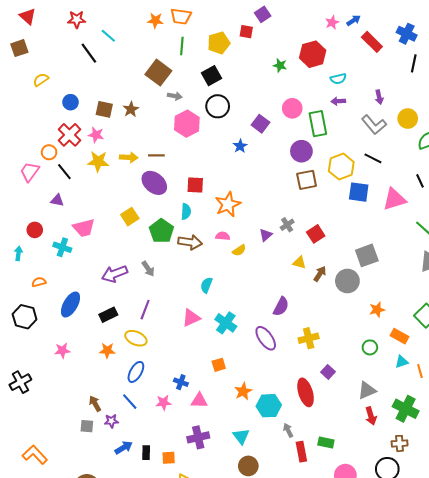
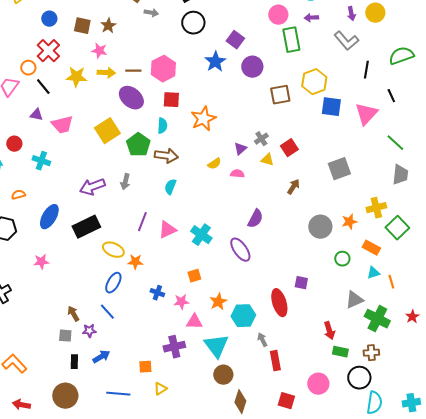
pink circle: (292, 108) -> (278, 15), moved
yellow circle: (408, 119) -> (375, 13), moved
pink hexagon: (187, 124) -> (163, 69), moved
pink star: (96, 135) -> (99, 51), moved
blue star: (240, 146) -> (215, 62), size x1.5
purple circle: (301, 151) -> (252, 67), moved
black line: (373, 158) -> (366, 70), moved, turned 72
pink triangle: (394, 199) -> (366, 114), turned -30
yellow square: (130, 217) -> (107, 131), size x1.4
pink trapezoid: (84, 228) -> (62, 125), moved
pink semicircle: (223, 236) -> (237, 174), moved
yellow triangle: (299, 263) -> (267, 160), moved
gray arrow: (148, 269) -> (125, 182), turned 49
gray circle: (347, 281) -> (320, 227), moved
cyan semicircle: (206, 285) -> (170, 187), moved
purple line: (145, 310) -> (142, 222), moved
black rectangle: (108, 315) -> (86, 227), size x1.5
yellow cross: (309, 338) -> (376, 208), moved
orange star: (107, 350) -> (135, 262), moved
purple square: (328, 372) -> (301, 283), turned -32
gray triangle: (367, 390) -> (354, 300), moved
pink triangle: (199, 401) -> (194, 322), moved
pink star: (163, 403) -> (181, 302), moved
red arrow: (371, 416) -> (329, 331), moved
cyan triangle: (241, 436) -> (216, 346), size x1.5
green rectangle: (326, 442) -> (340, 352), moved
black rectangle: (146, 453) -> (74, 362), moved

